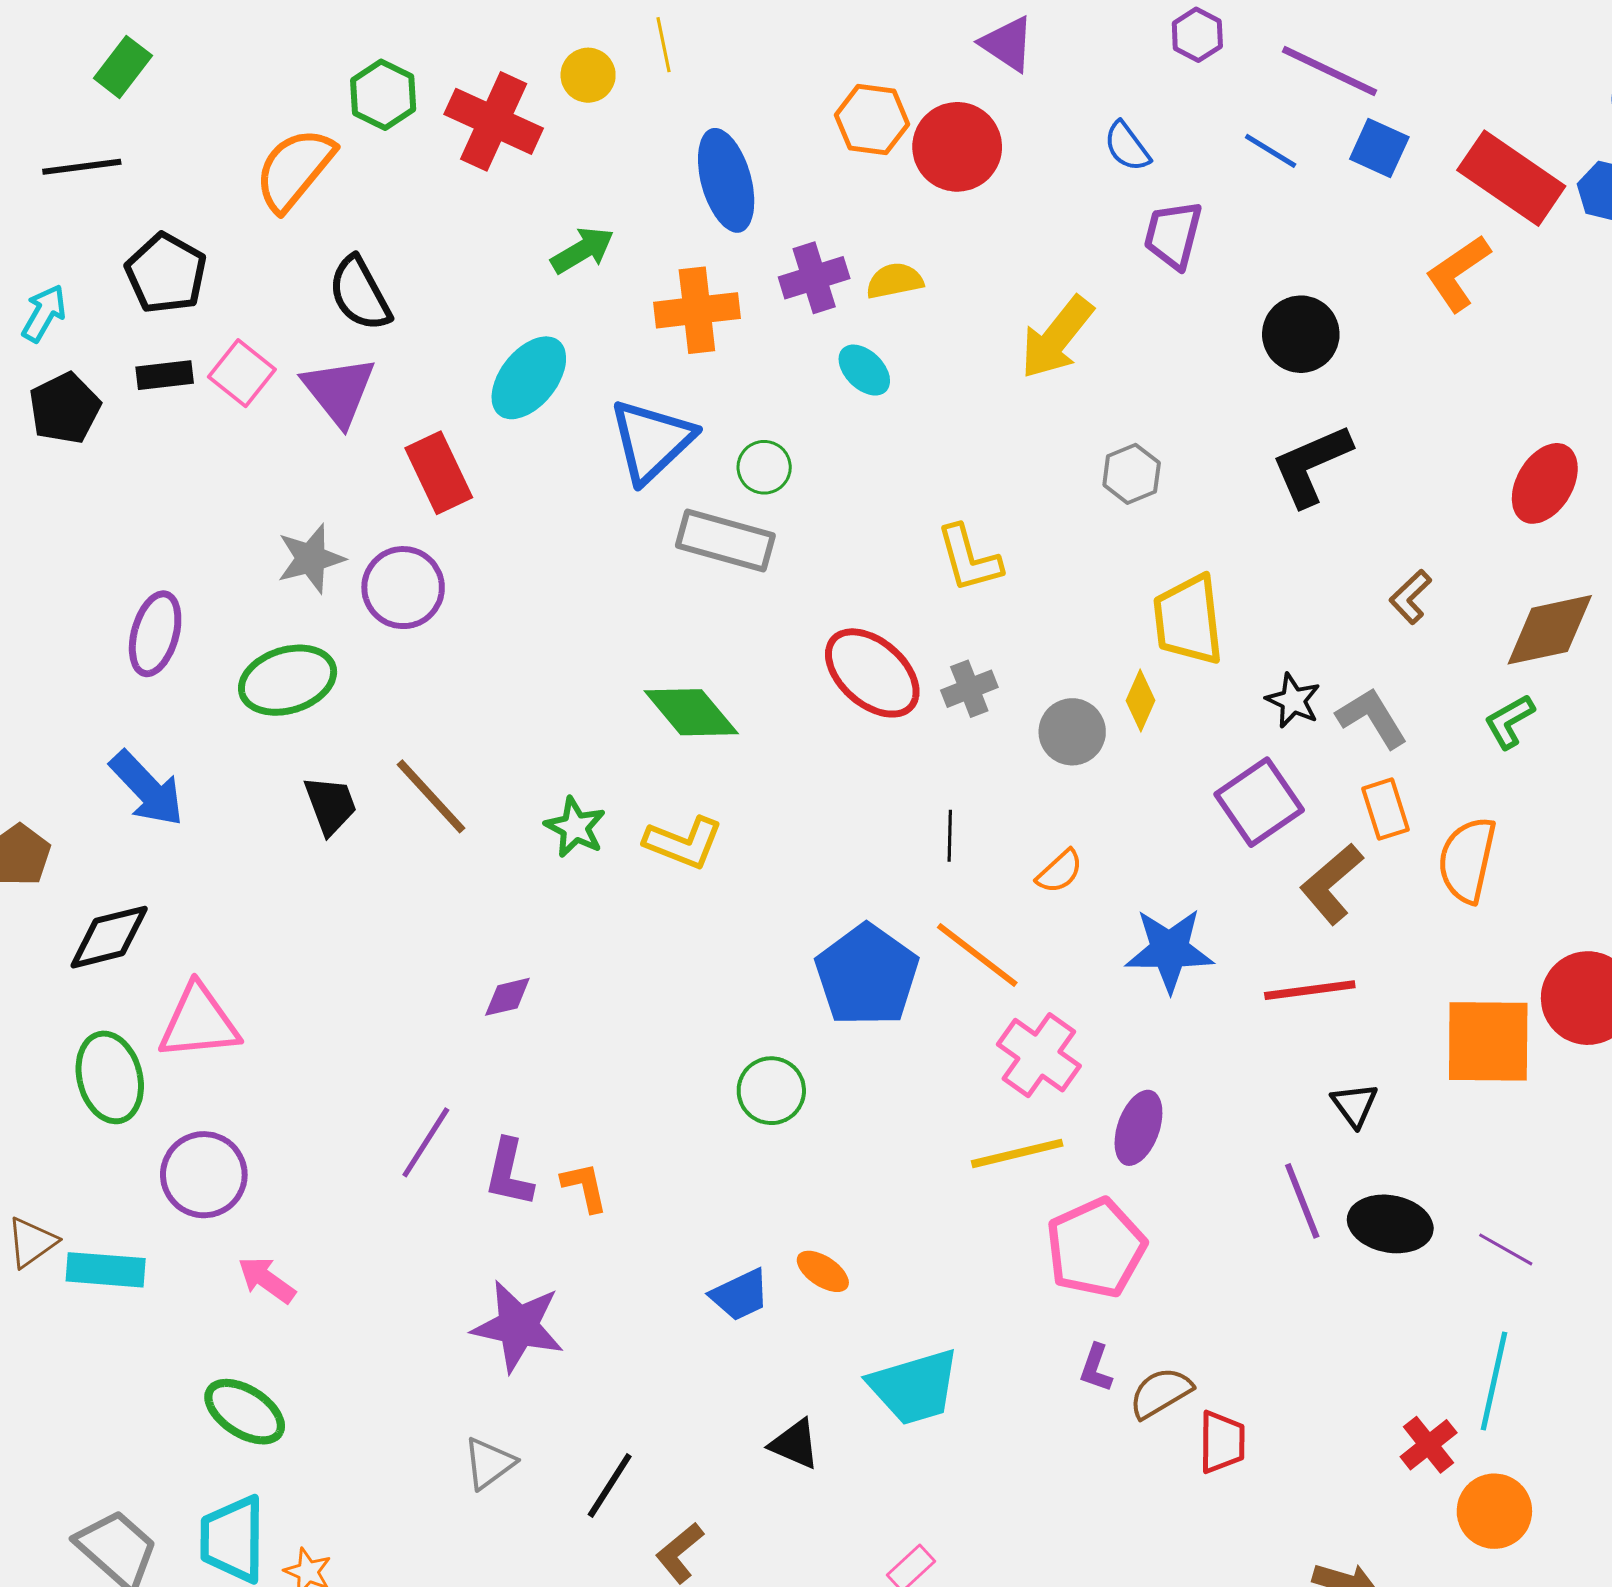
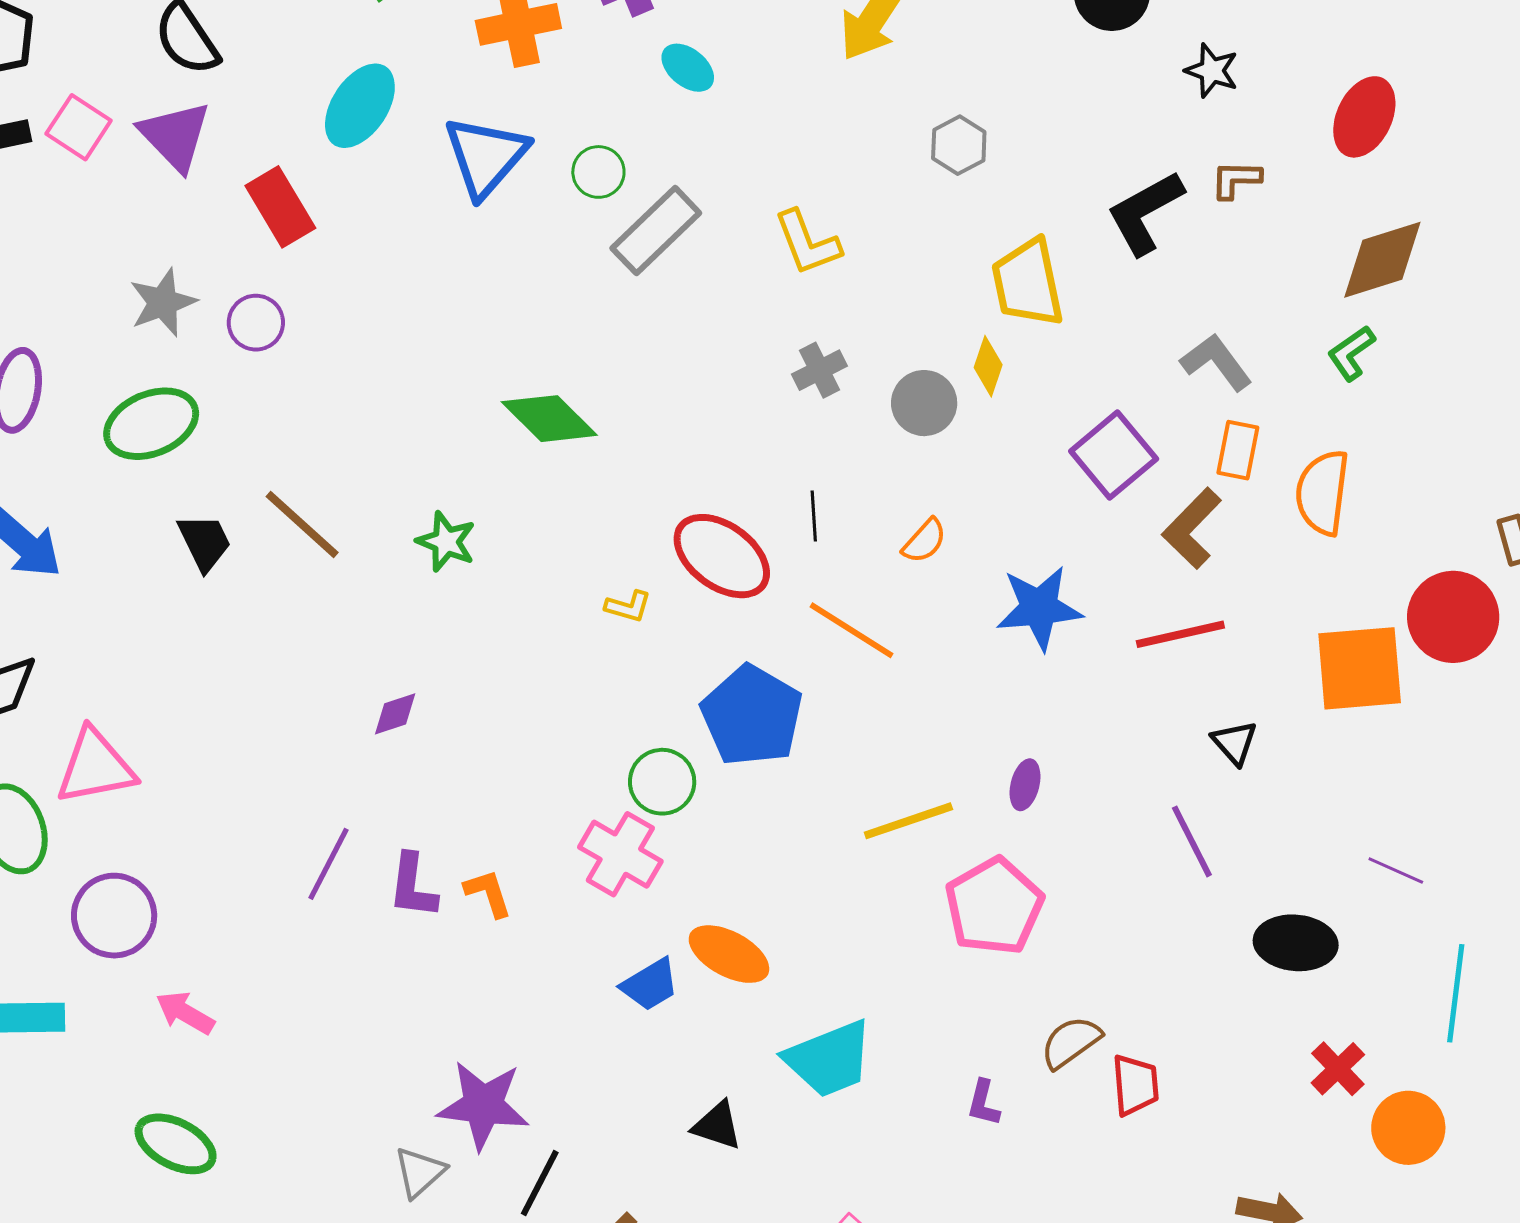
black L-shape: (1311, 465) -> (1145, 213), moved
gray rectangle: (725, 540) -> (656, 231), moved, turned -54
purple circle: (403, 588) -> (256, 323), size x0.7
brown L-shape: (1410, 597) -> (1236, 180), moved, turned 50
red ellipse: (872, 673) -> (722, 556), moved
black star: (1293, 701) -> (1212, 71), moved
orange rectangle: (1385, 809) -> (1238, 450), turned 34
yellow L-shape: (683, 843) -> (628, 607), moved, size x0.6
blue pentagon: (867, 975) -> (752, 716), moved
pink cross: (1039, 1055) -> (620, 854), moved
purple ellipse: (1138, 1128) -> (1025, 785), size x0.7
black ellipse: (1390, 1224) -> (1296, 943), moved
orange ellipse: (823, 1271) -> (729, 954), size x1.5
purple star: (518, 1326) -> (483, 1105), moved
purple L-shape: (1096, 1368) -> (983, 1103), moved
cyan line: (1494, 1381) -> (1456, 993), moved

